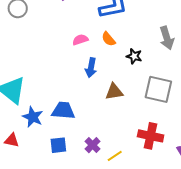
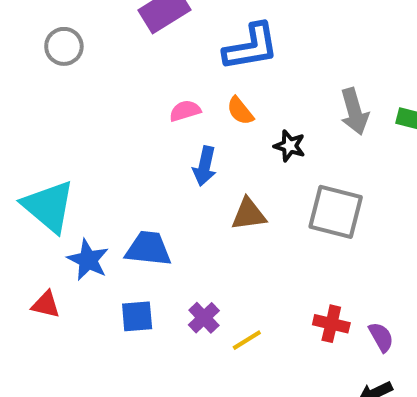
red cross: (151, 136) -> (331, 324), moved, size x0.7

